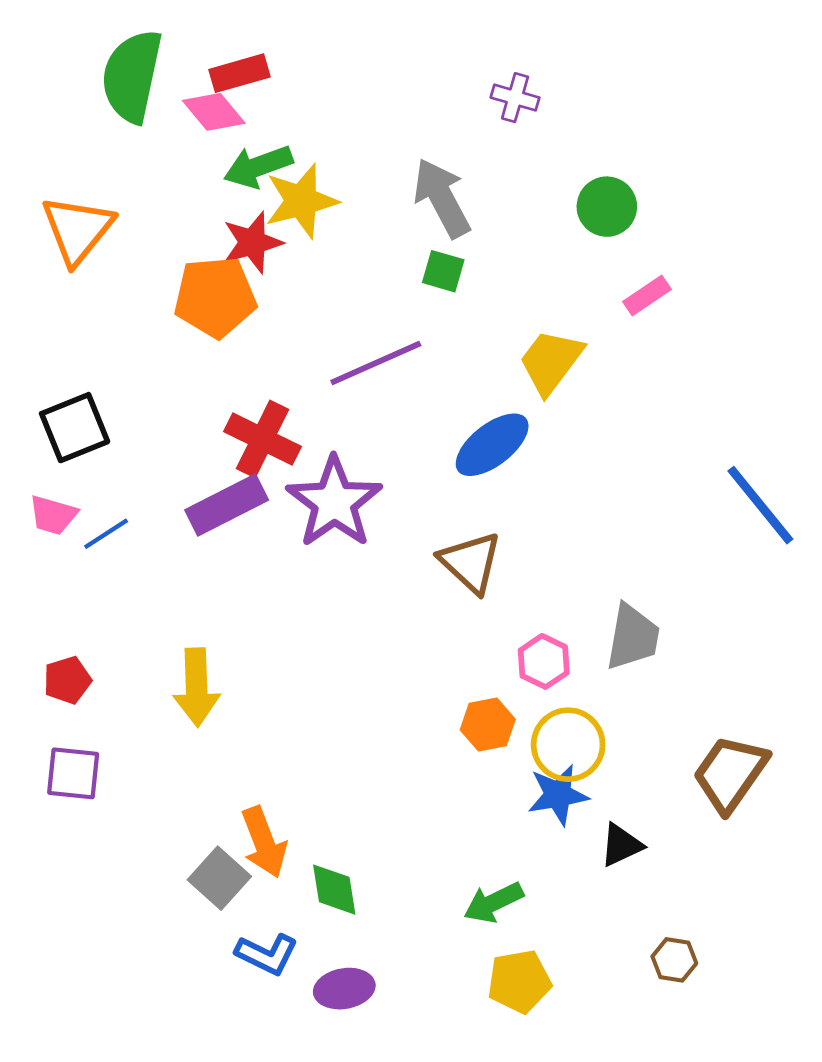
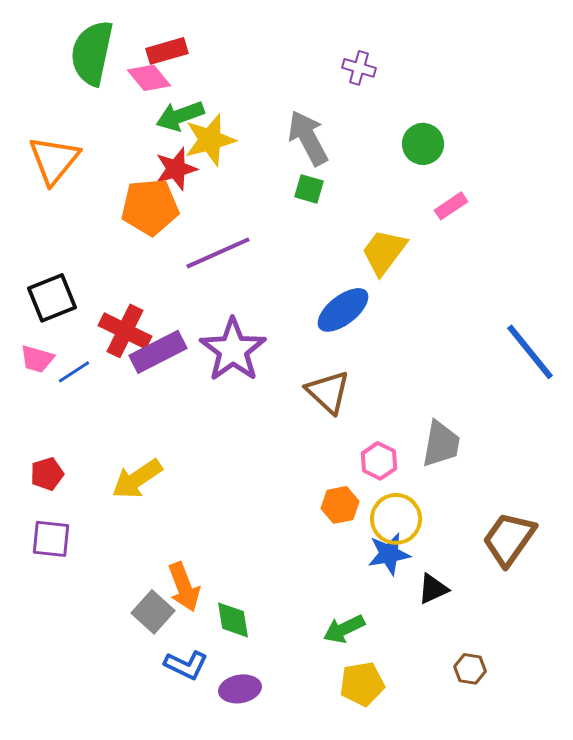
purple line: (376, 363) -> (218, 253), moved
red cross: (262, 439) -> (125, 331), moved
yellow arrow: (196, 687) -> (137, 479), turned 58

